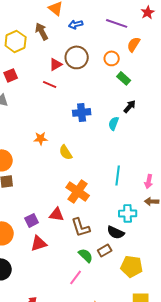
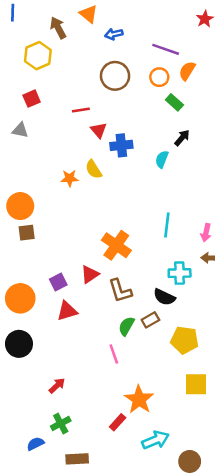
purple line: (117, 23) -> (166, 49), moved
brown arrow: (42, 31) -> (58, 28), moved
orange semicircle: (134, 44) -> (187, 71), moved
red triangle: (56, 64) -> (99, 130), moved, turned -40
red line: (50, 84) -> (81, 110), turned -32
yellow semicircle: (66, 152) -> (94, 169), moved
red triangle: (57, 214) -> (90, 274), turned -42
green semicircle: (86, 255) -> (126, 326), turned -105
pink line: (76, 277) -> (114, 354), turned -56

